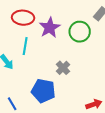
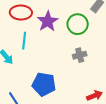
gray cross: (63, 68) -> (80, 55), moved, turned 32

